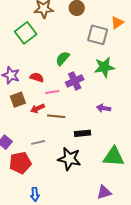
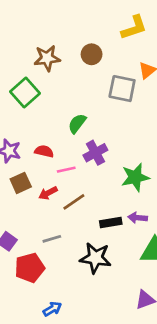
green star: (104, 67) -> (135, 177), moved
purple arrow: (104, 108) -> (138, 218), moved
brown line: (56, 116) -> (74, 202), turned -36
blue arrow: (35, 194) -> (52, 309), turned -112

